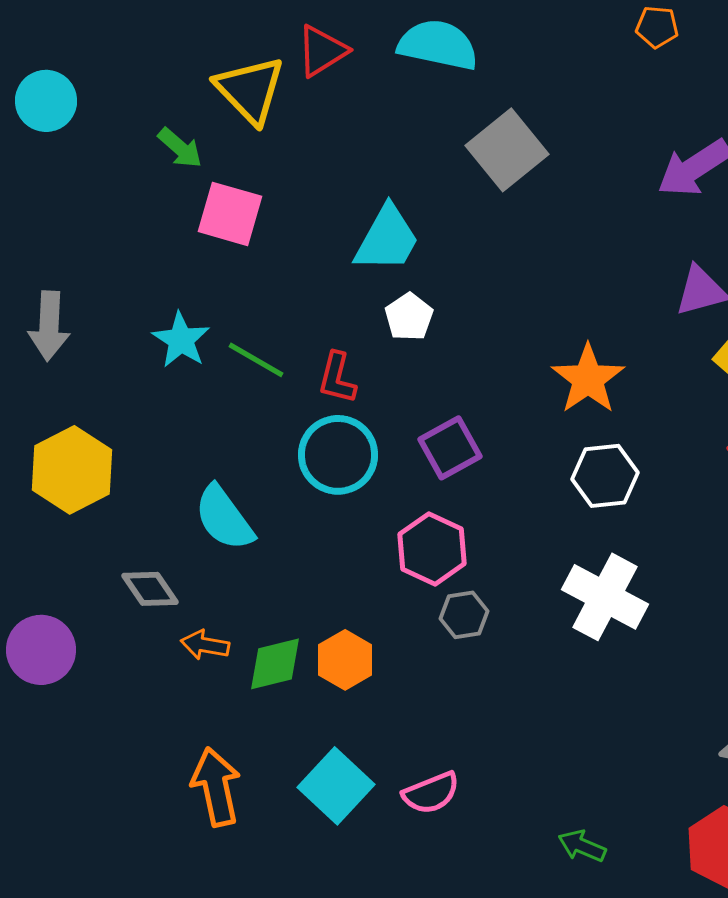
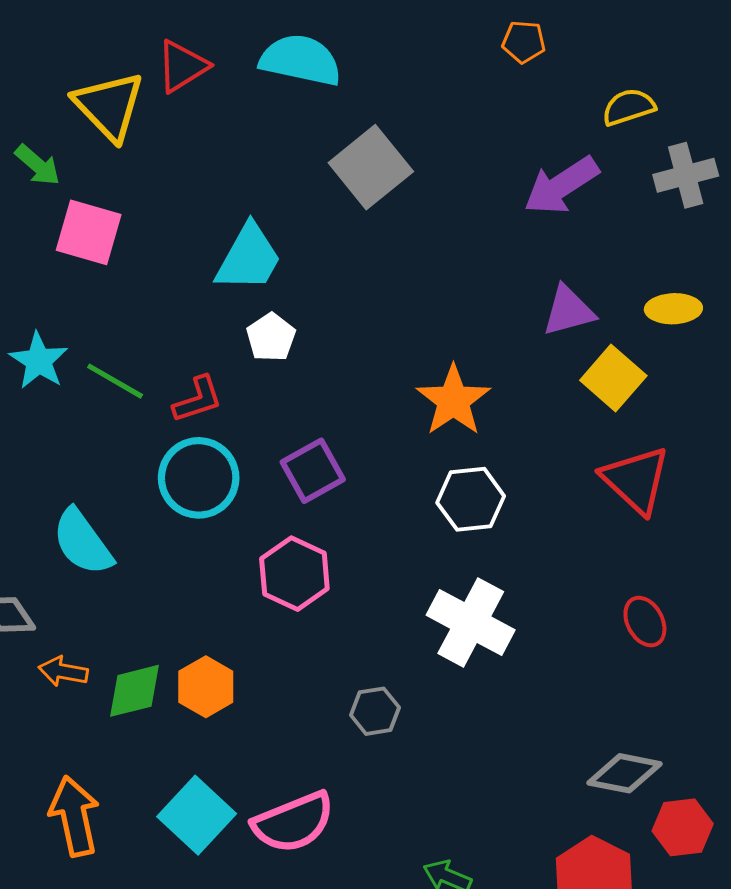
red L-shape: (337, 378) -> (198, 399), turned -122
gray hexagon: (464, 615) -> (375, 711), moved
pink semicircle: (431, 793) -> (293, 822), size x1.4

